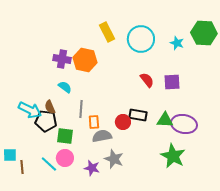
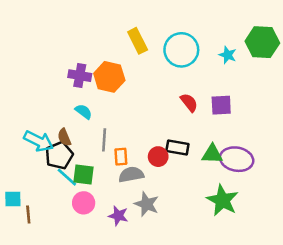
black pentagon: (46, 121) -> (59, 155), turned -30
cyan line: (49, 164) -> (67, 177), moved

